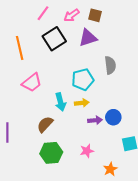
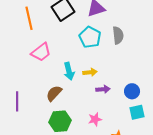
cyan pentagon: (83, 79) -> (90, 37), moved, turned -30
blue circle: (113, 117) -> (132, 91), moved

